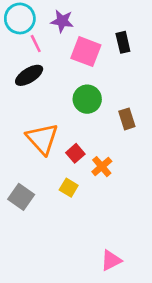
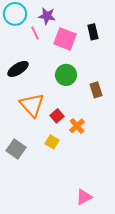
pink line: (36, 44) -> (35, 33), moved
black ellipse: (29, 75) -> (18, 69), moved

